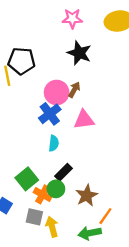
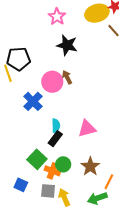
pink star: (72, 19) -> (57, 17), turned -30
brown arrow: (74, 90) -> (67, 77), turned -48
blue cross: (50, 114) -> (33, 101), moved
pink triangle: (84, 120) -> (87, 129), moved
black rectangle: (63, 172) -> (55, 139), moved

